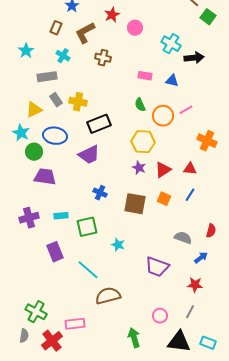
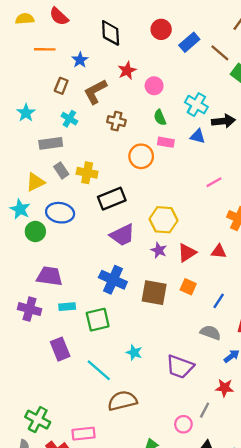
blue triangle: (172, 81) -> (198, 136), moved
green semicircle: (140, 105) -> (160, 118), moved
orange circle: (163, 116) -> (141, 156), moved
purple trapezoid: (89, 155) -> (122, 235), moved
purple trapezoid: (45, 177) -> (49, 276), moved
blue cross: (100, 193) -> (113, 280), size x1.6
blue line: (190, 195) -> (219, 301), moved
purple cross: (29, 218) -> (29, 309), turned 30
cyan star: (118, 245) -> (134, 353), moved
gray line: (190, 312) -> (205, 410), moved

